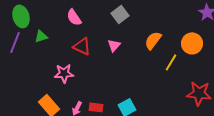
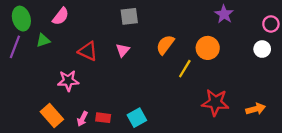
gray square: (120, 14) -> (129, 16), turned 30
pink semicircle: (74, 17) -> (61, 16), moved, turned -108

